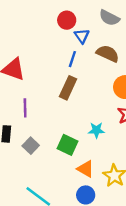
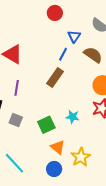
red circle: (67, 20) -> (55, 13), moved
green square: (68, 145) -> (46, 125), turned 30
gray square: (31, 146) -> (16, 120), turned -32

